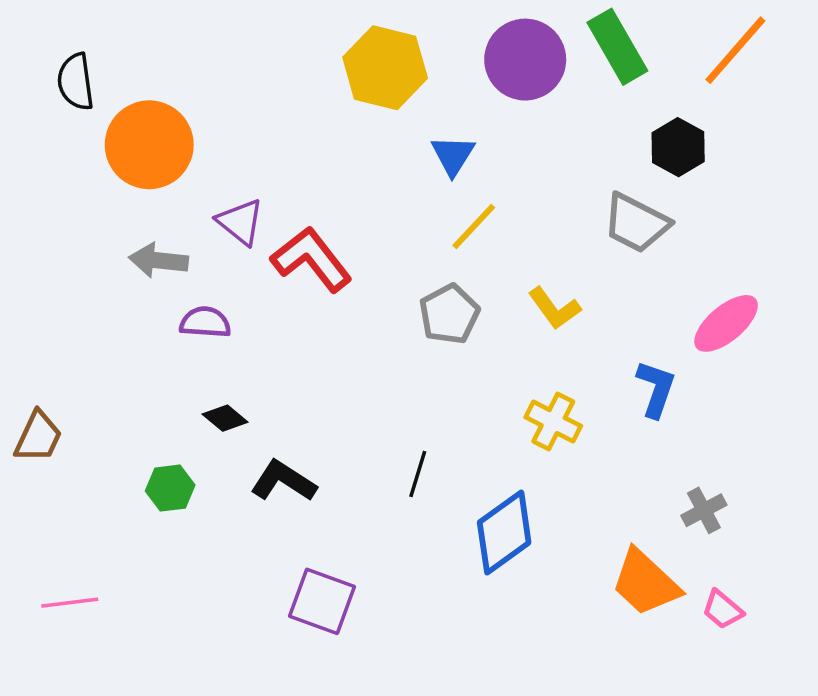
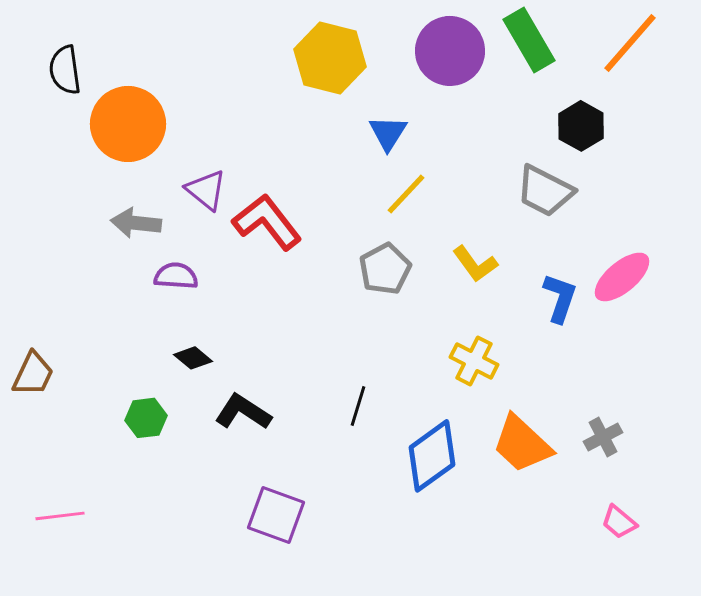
blue L-shape: (656, 389) -> (560, 298), moved
orange trapezoid: (645, 583) -> (522, 444), moved

